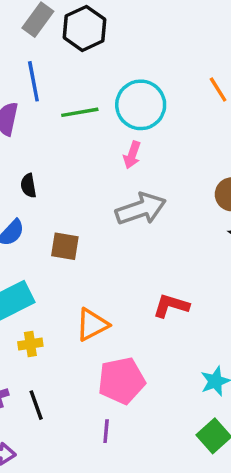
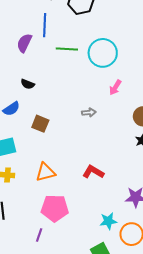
pink arrow: (132, 155) -> (115, 87), moved
black semicircle: (28, 186) -> (28, 84), turned -72
gray arrow: (141, 209) -> (89, 112), size x0.5

